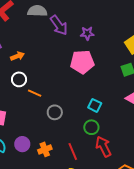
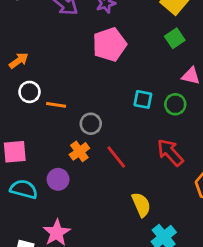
green circle: (91, 127) -> (175, 104), moved
orange cross: (45, 149) -> (79, 151), moved
red line: (73, 151) -> (116, 157), moved

